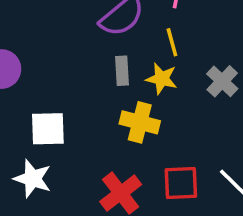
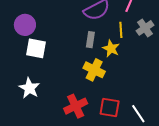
gray cross: (222, 81) -> (145, 28), moved
white square: (48, 129) -> (36, 48), moved

